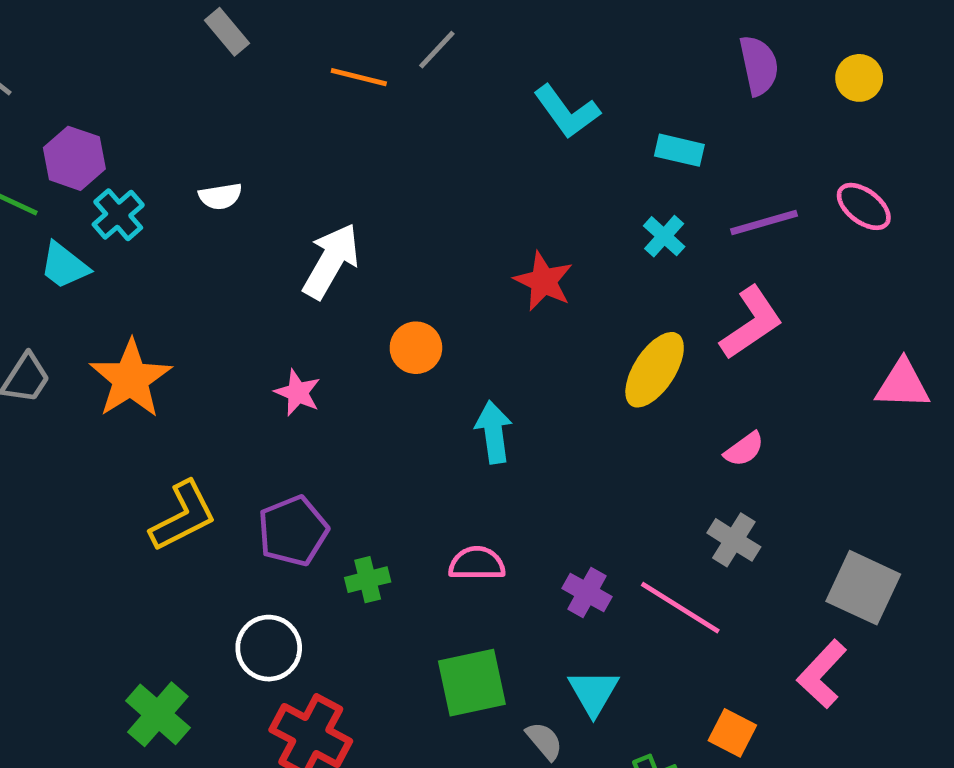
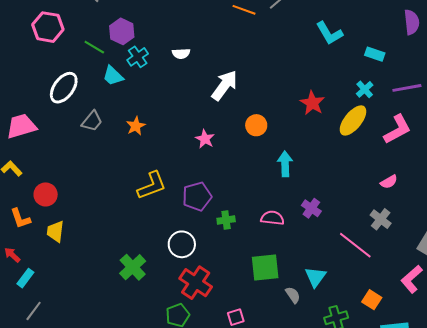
yellow ellipse: (655, 370) -> (353, 120), moved
orange star: (131, 379) -> (136, 126), size x0.6
purple cross: (587, 592) -> (311, 208), moved

